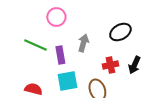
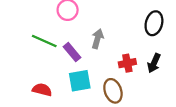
black ellipse: (120, 32) -> (154, 23), moved, turned -45
purple rectangle: (60, 55) -> (72, 52), turned -30

